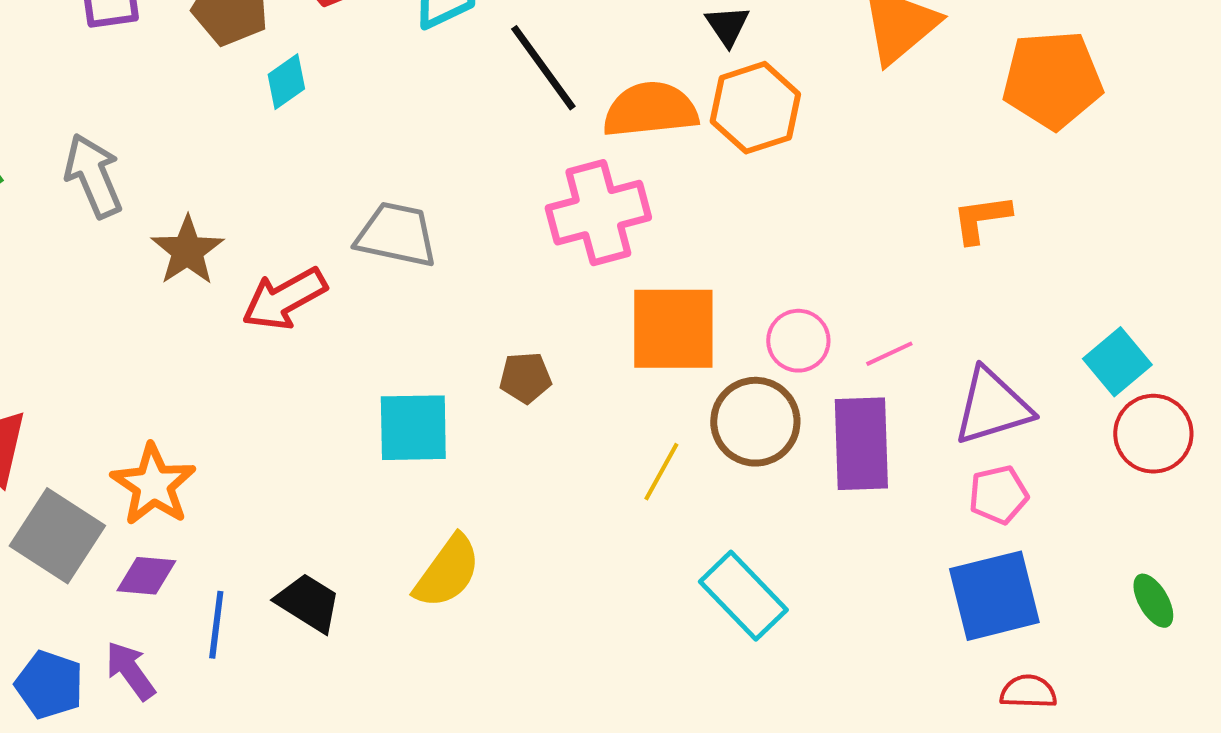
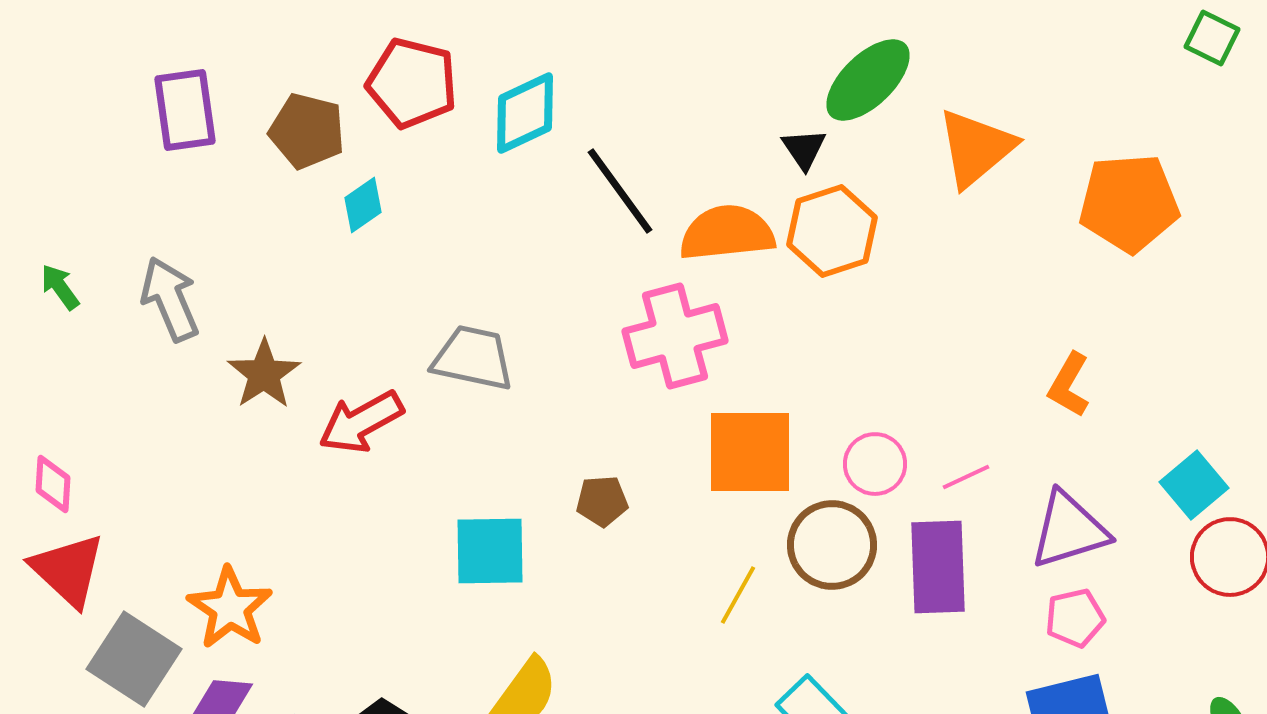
orange L-shape: (981, 219) -> (1069, 385), moved, turned -52

